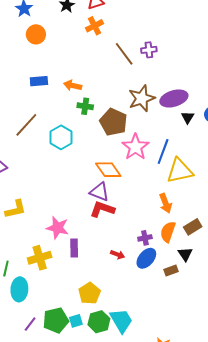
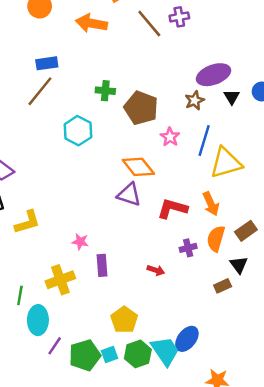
orange arrow: (73, 86) -> (91, 23), moved, size x1.4
brown star: (142, 98) -> (195, 100), moved, size x0.6
brown line: (26, 125) -> (40, 91), moved
pink star: (135, 147) -> (170, 137), size x0.6
red L-shape: (102, 209) -> (172, 209), moved
pink star: (58, 228) -> (80, 242), size x0.6
blue ellipse: (146, 258) -> (187, 339), moved
purple line: (30, 324) -> (55, 346), moved

